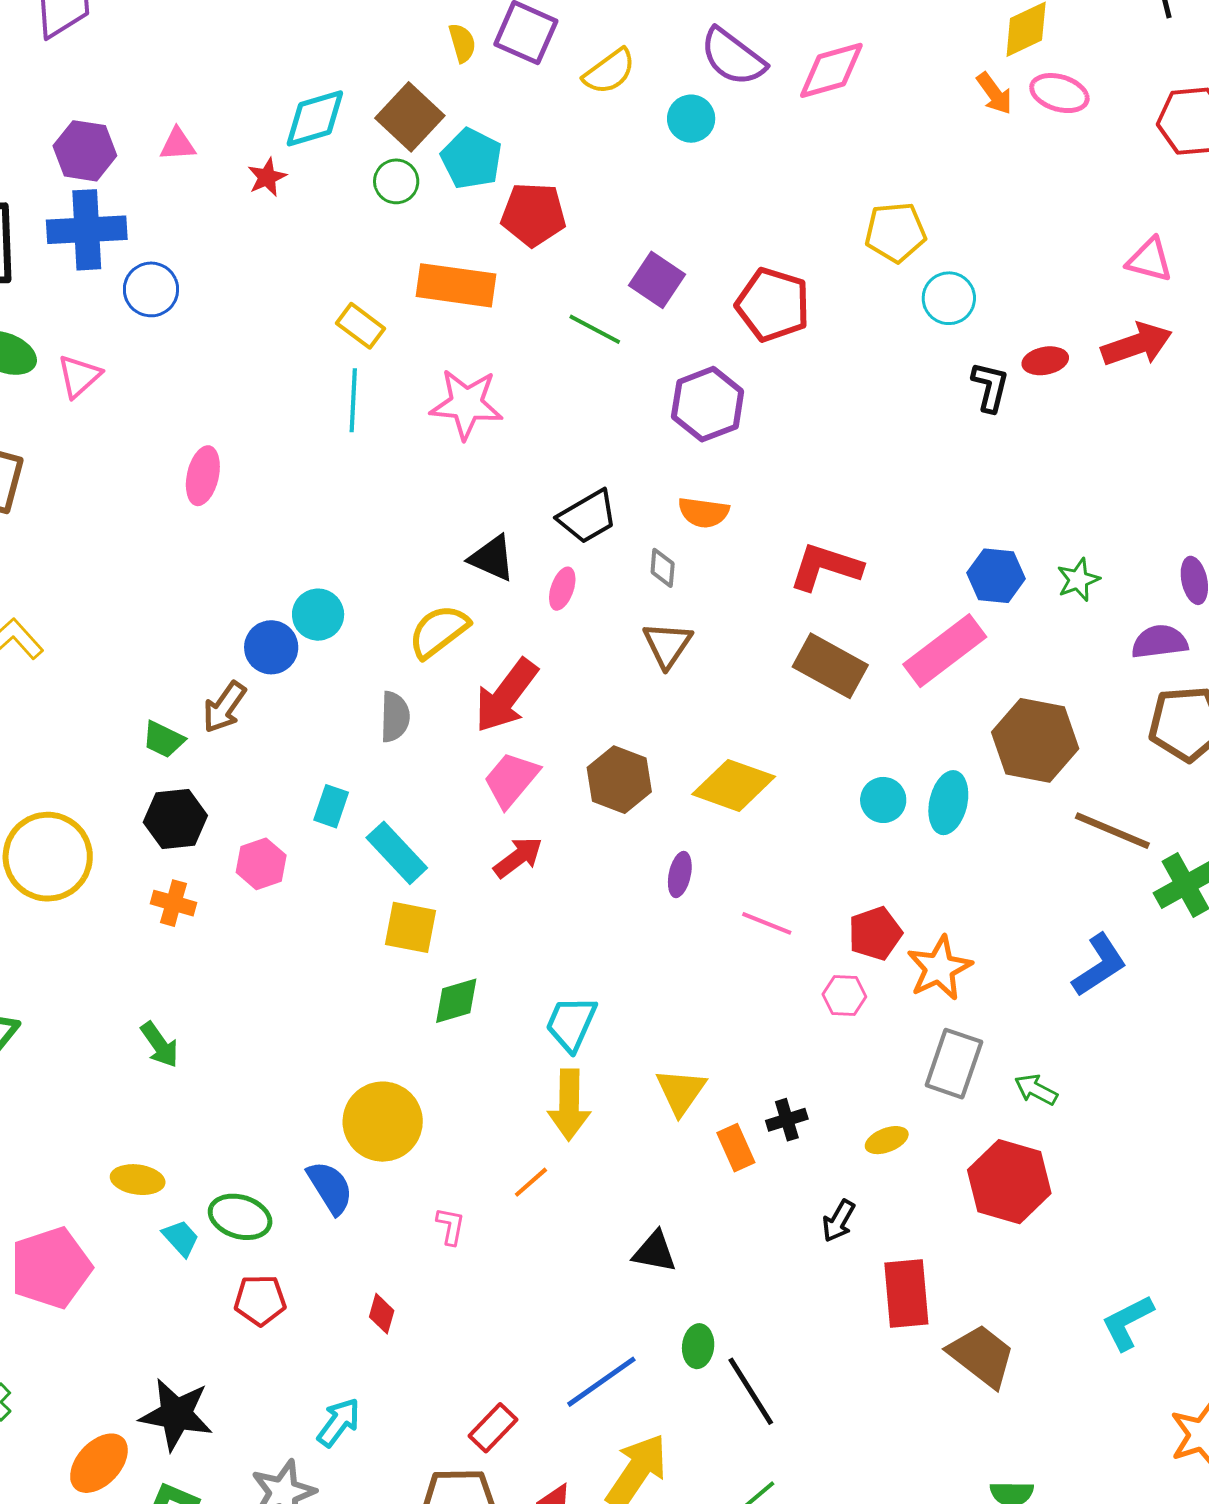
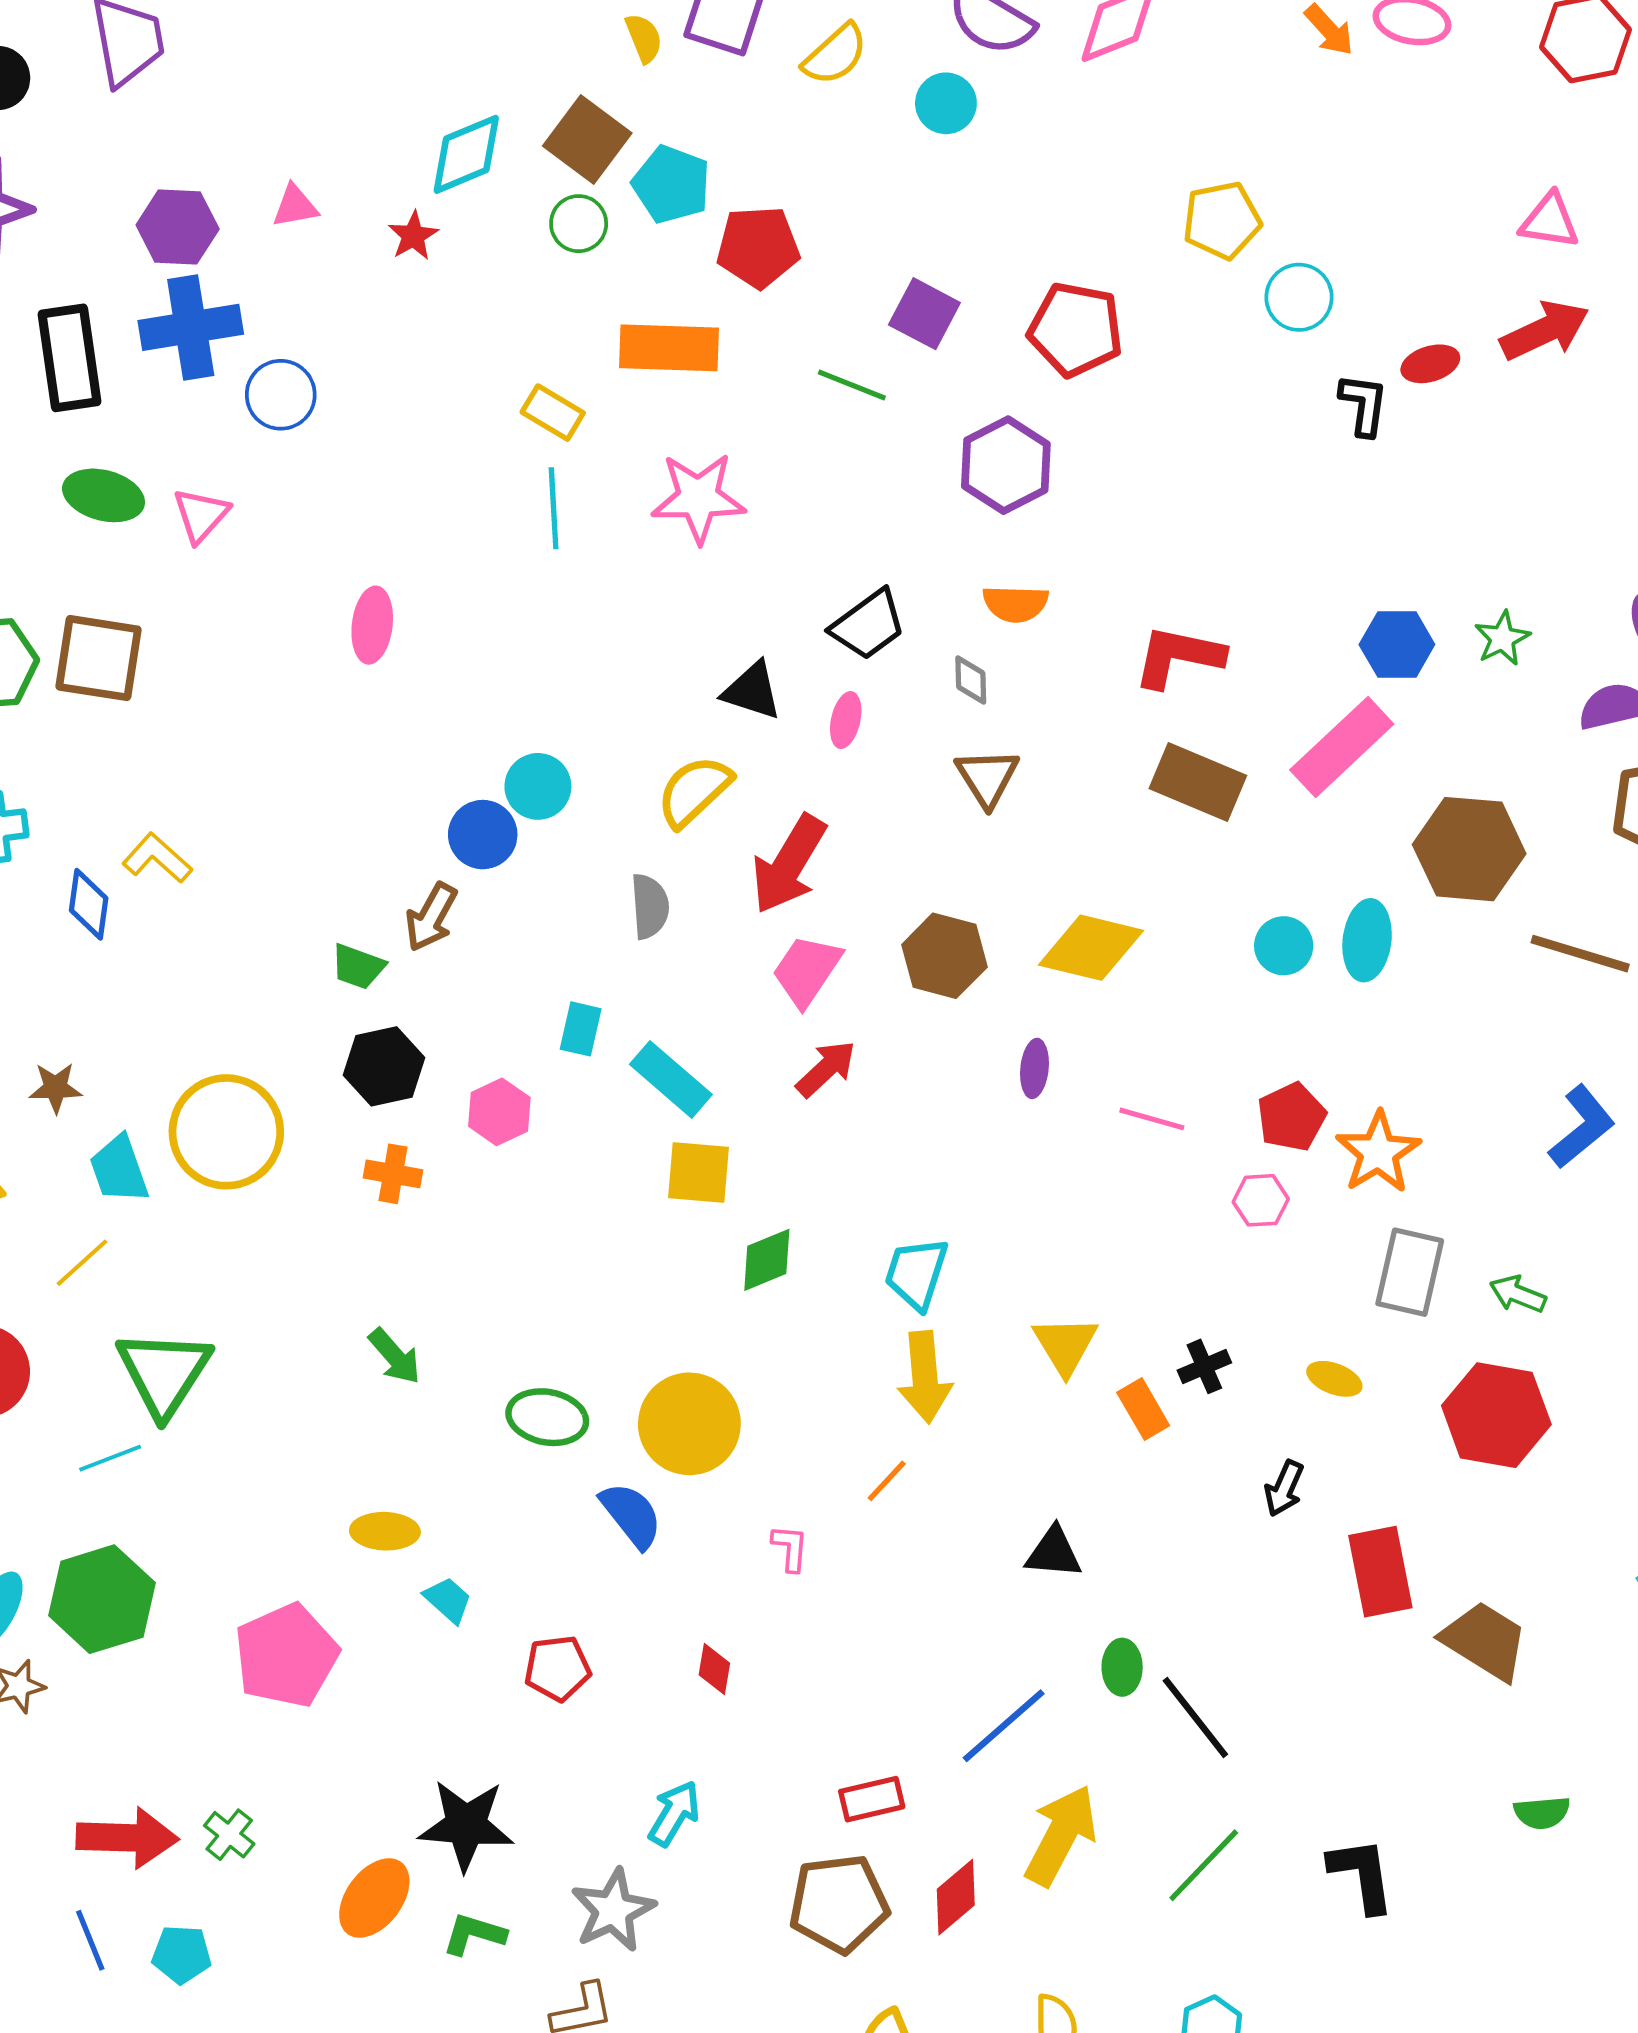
yellow ellipse: (887, 1140) -> (1334, 1379), turned 48
green ellipse: (240, 1217) -> (547, 1417), moved
red rectangle: (493, 1428) -> (872, 1799), turned 39

